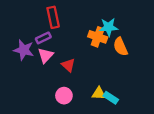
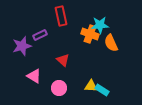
red rectangle: (53, 17) -> (61, 16), moved
purple star: (24, 50) -> (22, 46), turned -30
pink triangle: (45, 55) -> (34, 76), moved, turned -42

